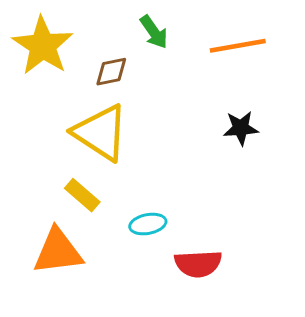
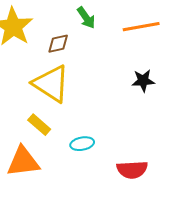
red semicircle: (198, 264) -> (132, 170), moved

